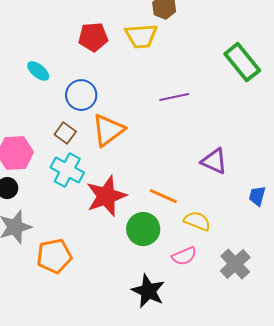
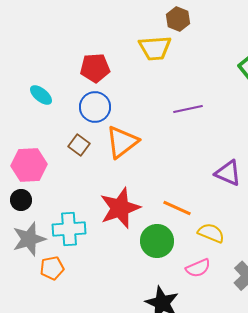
red pentagon: (93, 37) -> (95, 68), moved
cyan ellipse: (38, 71) -> (41, 95), moved
cyan cross: (67, 170) -> (69, 229), moved, turned -32
orange pentagon: (54, 256) -> (52, 268), moved, size x0.7

